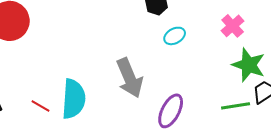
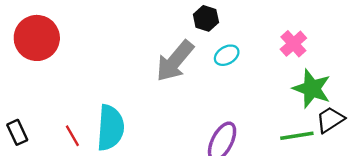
gray arrow: (130, 78) -> (175, 61), moved, turned 63
red line: (41, 106) -> (72, 136), turned 30

